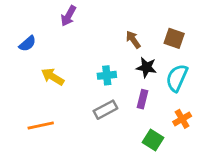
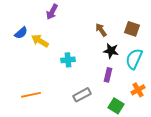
cyan cross: (107, 75) -> (68, 60), moved
yellow arrow: (53, 77) -> (40, 41), moved
gray rectangle: (105, 110) -> (82, 95), moved

